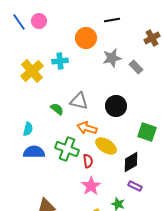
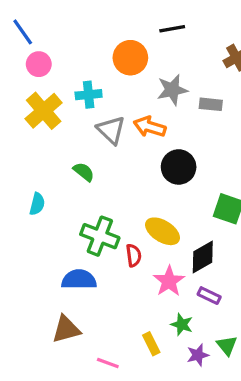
pink circle: (39, 21) -> (39, 64), moved
gray rectangle: (136, 67) -> (211, 104), turned -40
gray triangle: (79, 101) -> (111, 130), moved, turned 30
orange arrow: (87, 128) -> (150, 127), moved
blue semicircle: (34, 152) -> (79, 279), moved
pink star: (91, 186) -> (169, 281), moved

